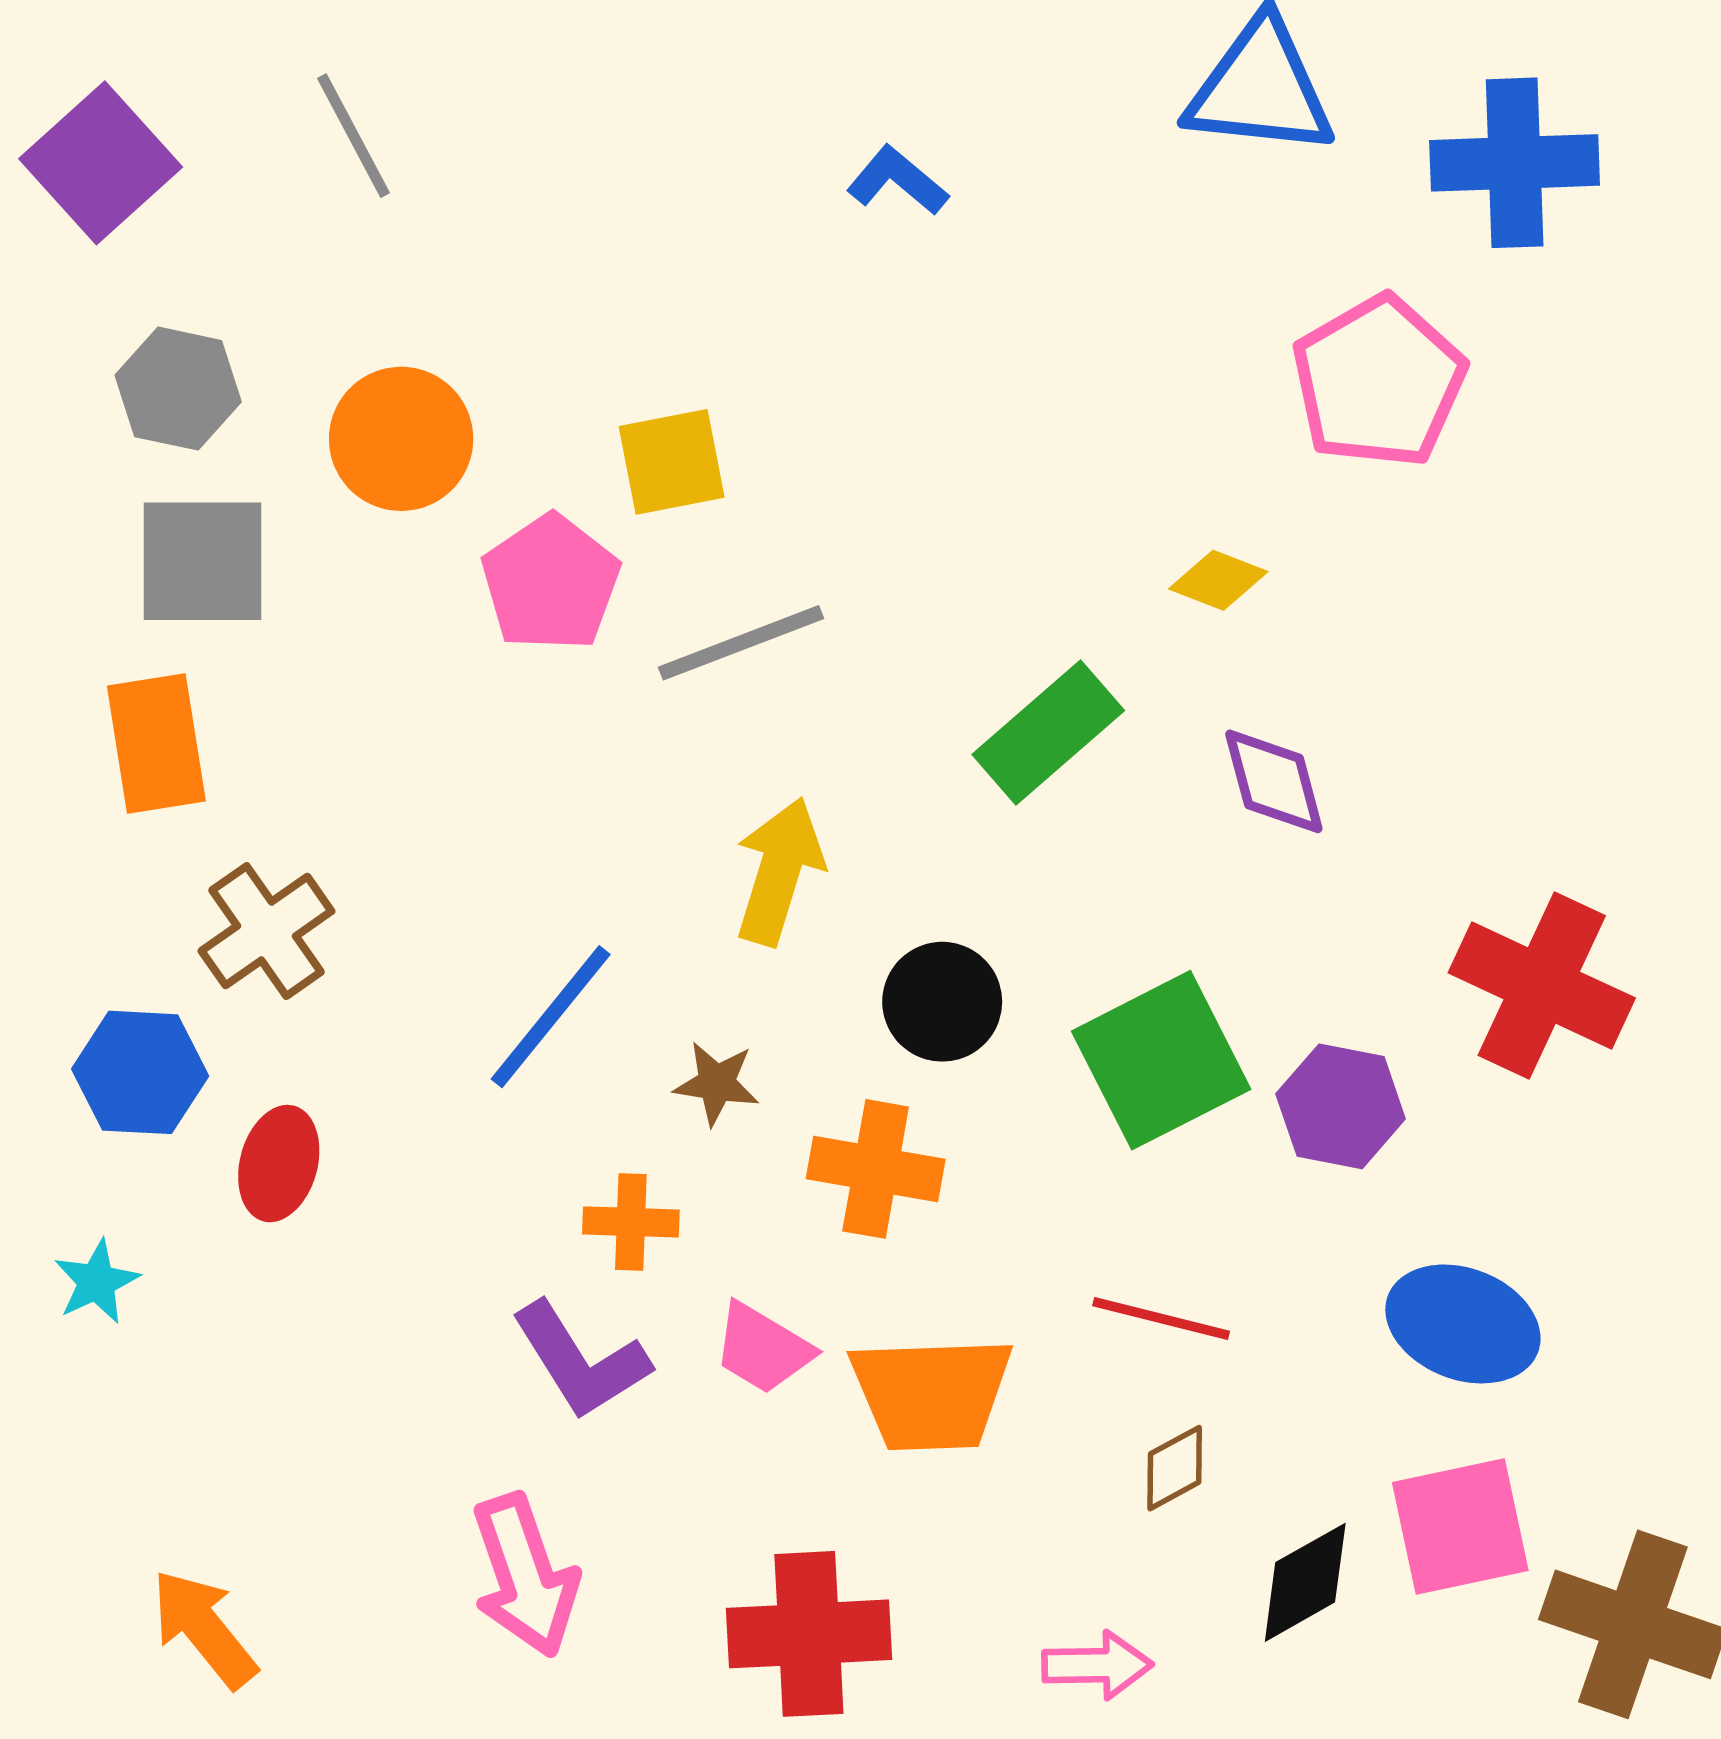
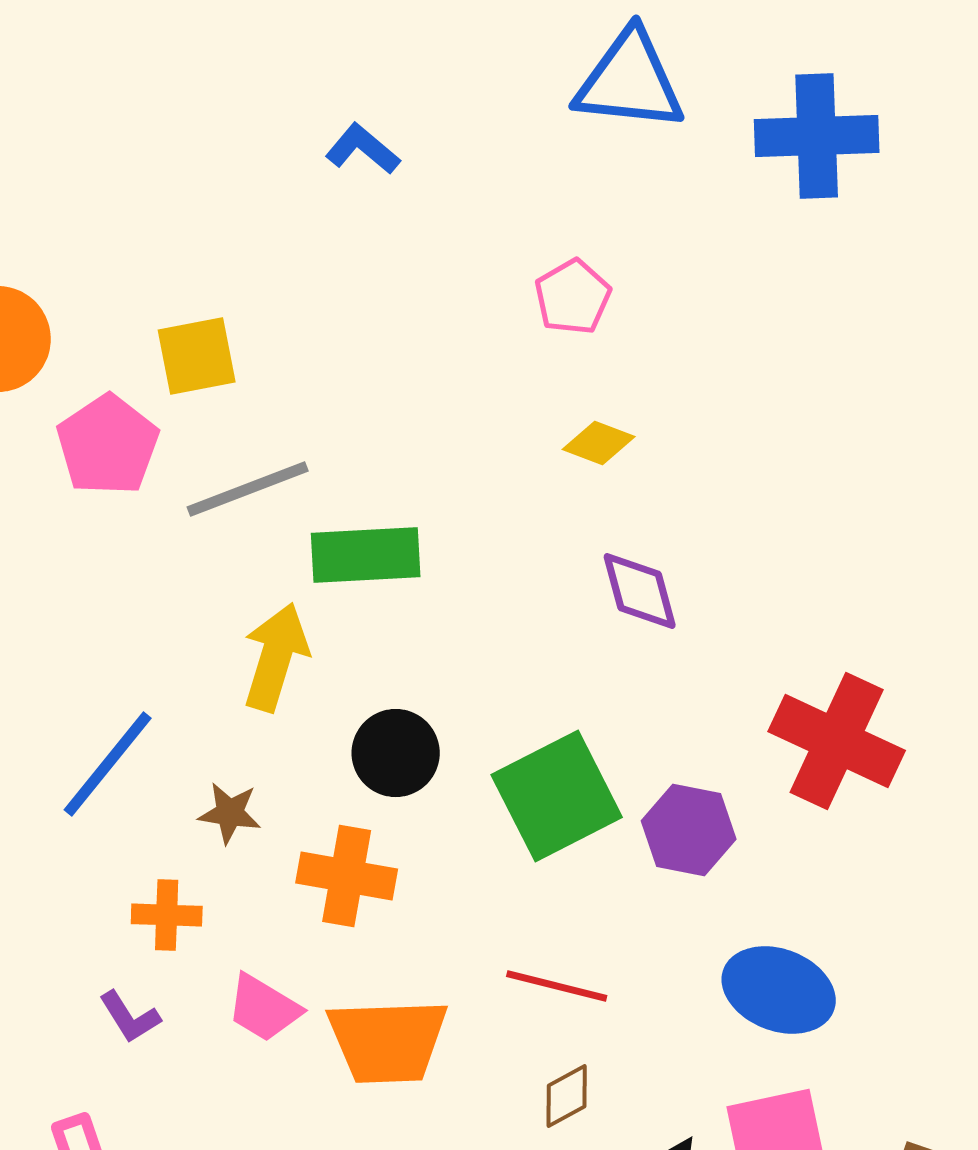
pink pentagon: (1379, 382) -> (573, 297), moved, size x0.6
green rectangle: (1048, 733) -> (366, 555), moved, turned 38
purple L-shape: (581, 1361) -> (130, 1017), size x0.6

